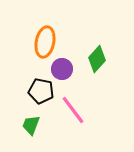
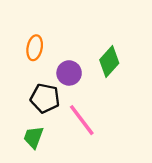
orange ellipse: (45, 42) -> (35, 48), moved, size x0.7

